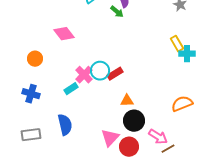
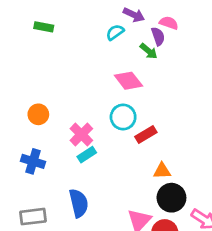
pink diamond: (64, 34) -> (128, 81), moved
cyan circle: (100, 71) -> (123, 117), moved
pink cross: (84, 75) -> (81, 134), moved

